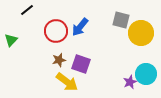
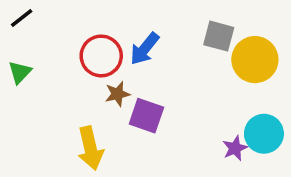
black line: (27, 10) -> (22, 18), moved
brown star: (59, 60) -> (117, 94), moved
yellow arrow: (67, 82) -> (90, 148), moved, turned 40

